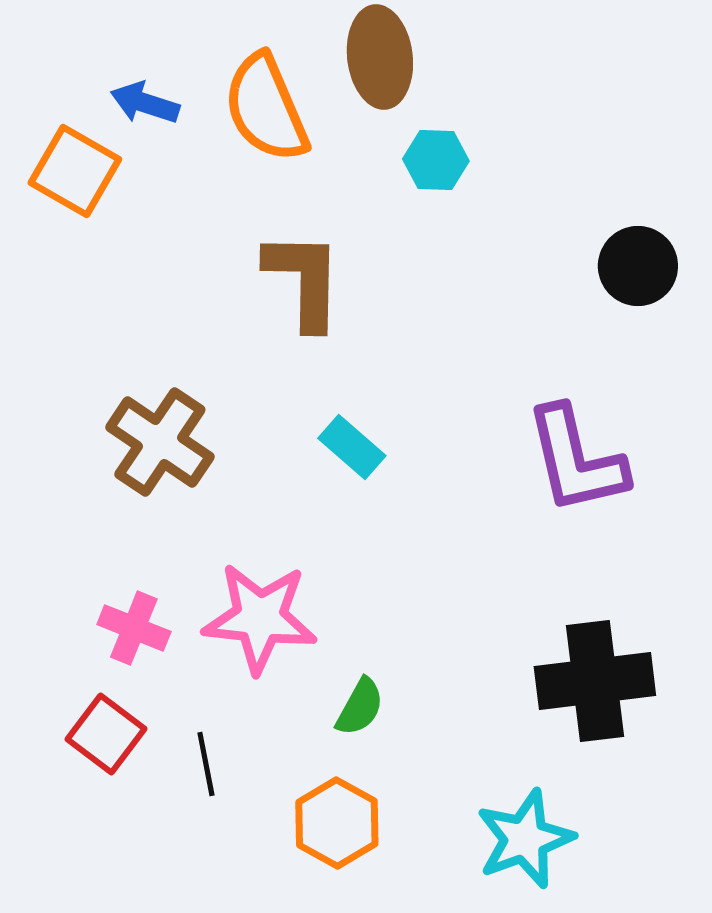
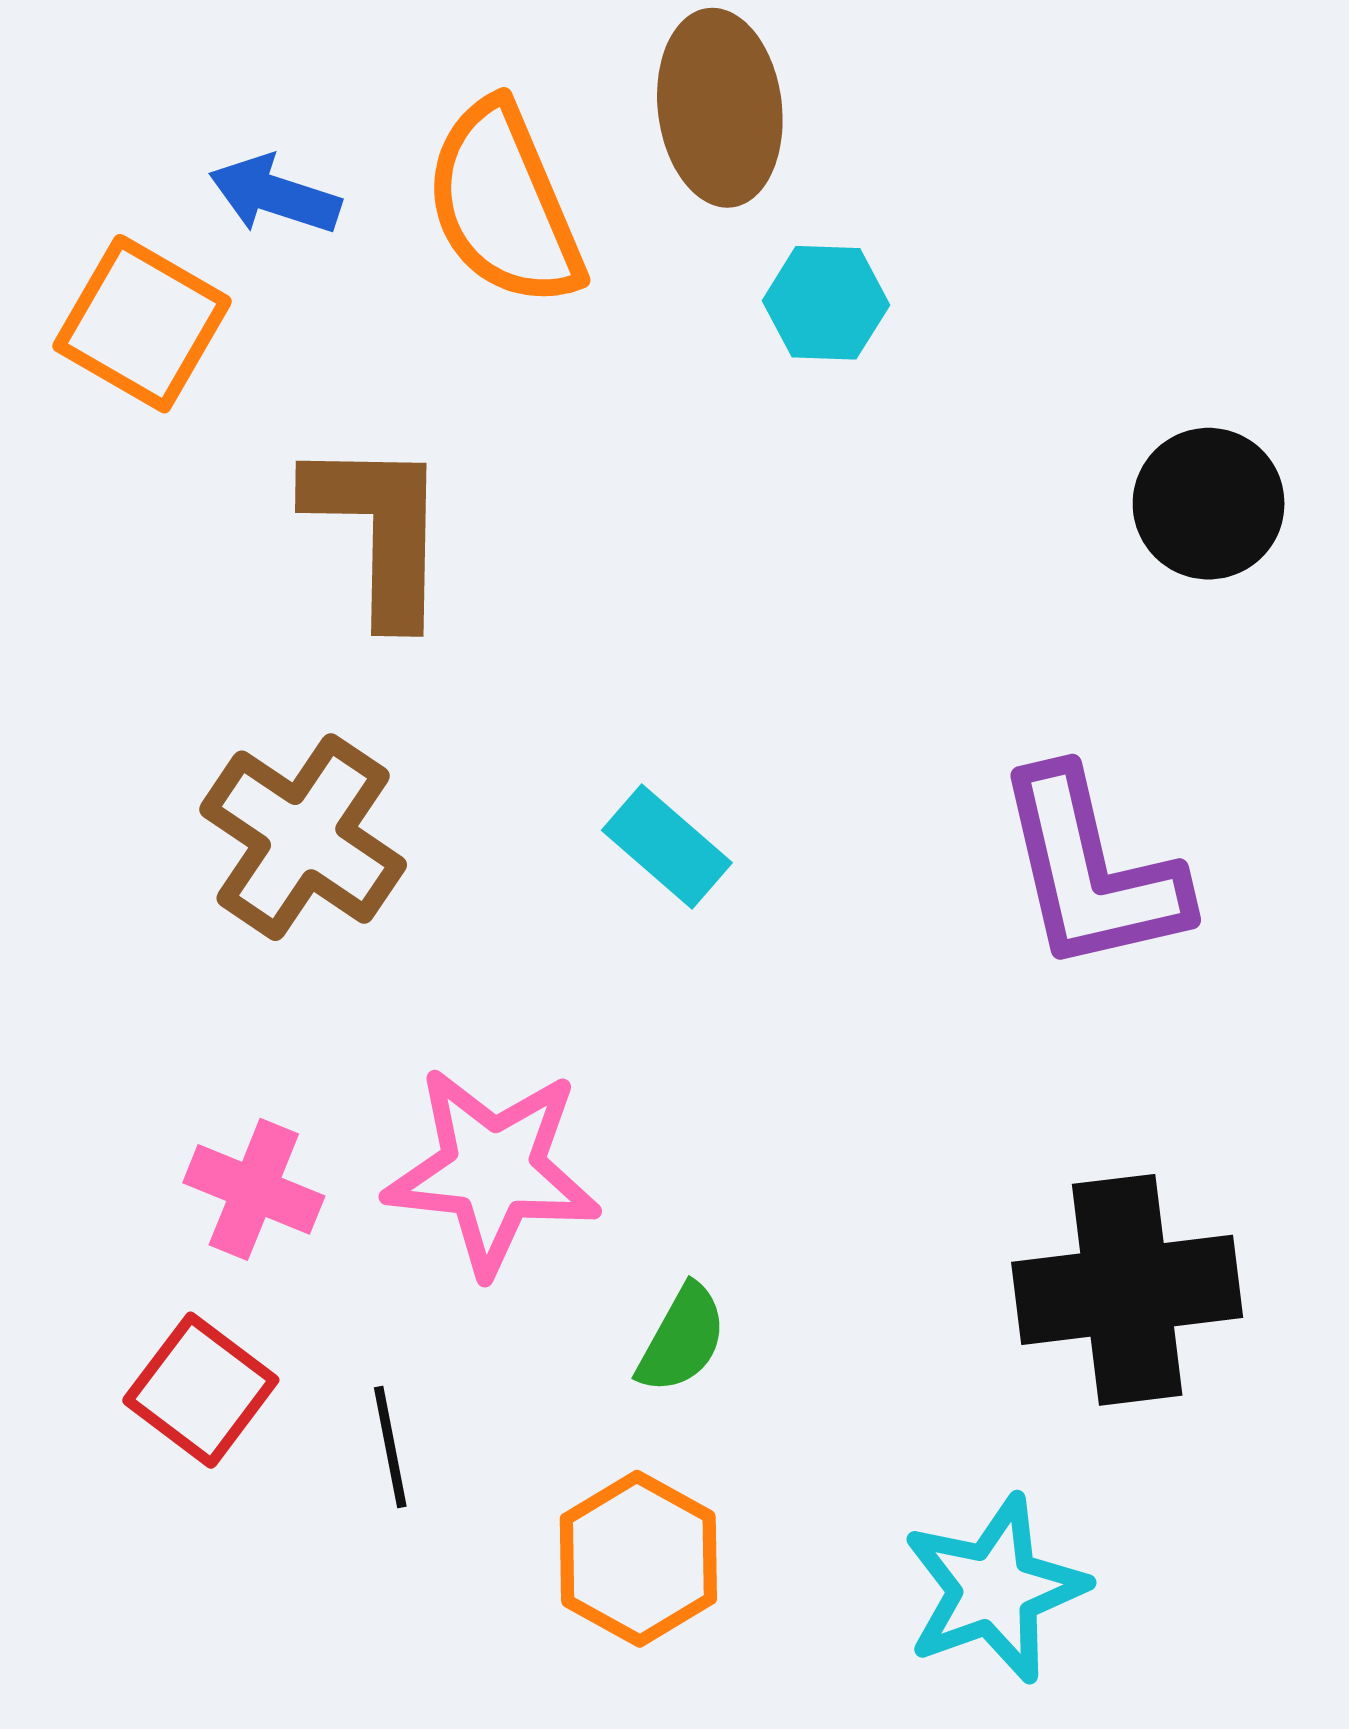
brown L-shape: (304, 280) -> (379, 530), moved

